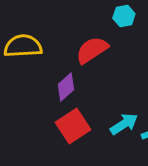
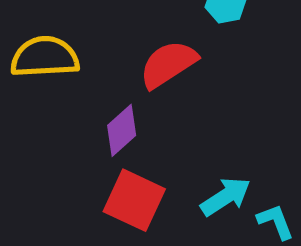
red square: (73, 126) -> (134, 200), turned -32

